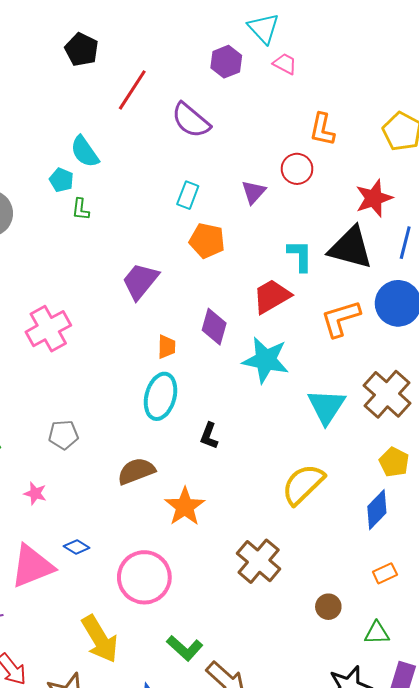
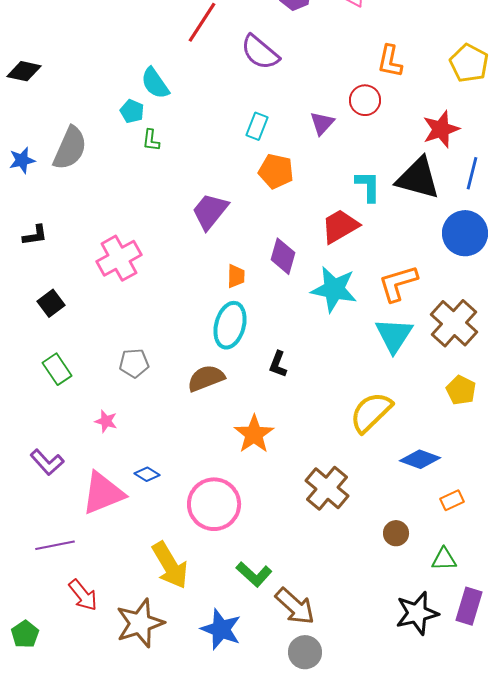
orange L-shape: (340, 319) -> (398, 283), moved
brown semicircle: (136, 471) -> (206, 378), moved
blue diamond: (377, 510) -> (420, 459), moved, turned 66

